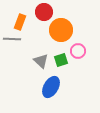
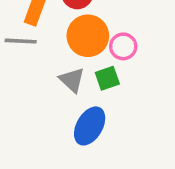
orange circle: (61, 30) -> (88, 36), moved
pink circle: (78, 51) -> (123, 46), moved

